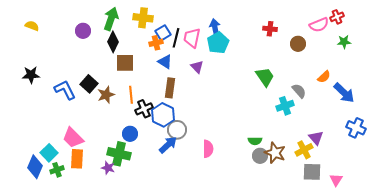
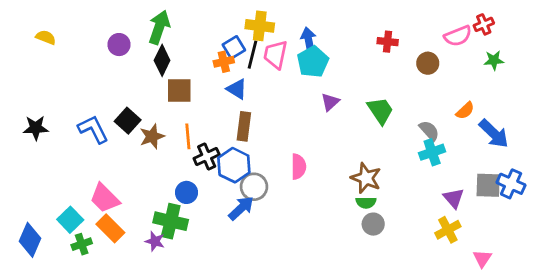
yellow cross: (143, 18) -> (260, 26), moved
purple triangle: (197, 67) -> (330, 102), moved, turned 32
black star: (31, 75) -> (36, 128), moved
cyan cross: (285, 106) -> (432, 152), moved
pink semicircle: (208, 149) -> (299, 167), moved
yellow cross: (304, 150) -> (448, 230), moved
brown star: (275, 153) -> (366, 178), moved
orange rectangle: (77, 159) -> (110, 228), turned -48
blue diamond: (35, 167) -> (30, 240), moved
gray square: (312, 172) -> (488, 185), moved

